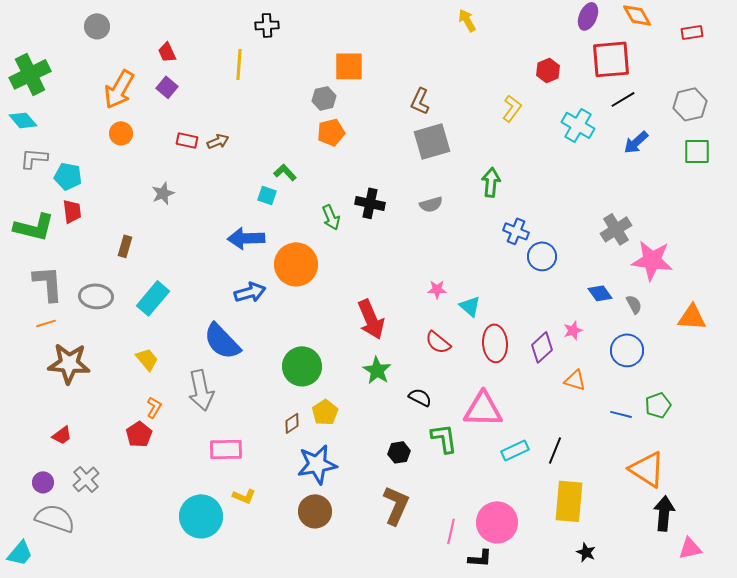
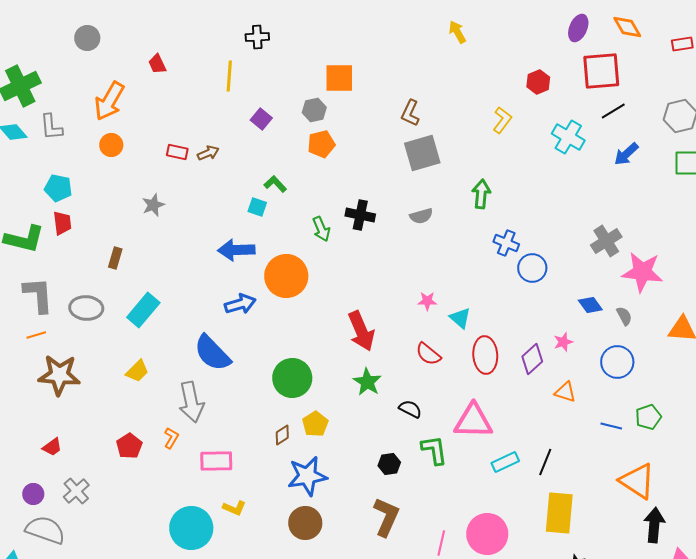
purple square: (167, 87) -> (261, 119), moved
gray L-shape: (34, 158) -> (51, 127), moved, turned -100
yellow trapezoid: (147, 359) -> (137, 371), turned 85
orange L-shape: (154, 407) -> (171, 438), moved

